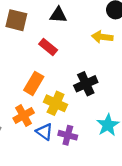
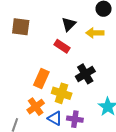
black triangle: (58, 15) -> (69, 24), moved, turned -42
red rectangle: (48, 47) -> (62, 46), moved

